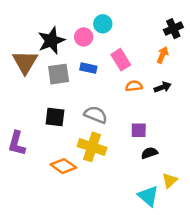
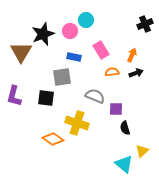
orange arrow: (163, 55) -> (132, 55), moved
gray square: (59, 74) -> (62, 77), moved
gray semicircle: (96, 115) -> (95, 96), moved
purple L-shape: (17, 143) -> (14, 96), moved
black semicircle: (149, 153) -> (125, 128), turned -88

